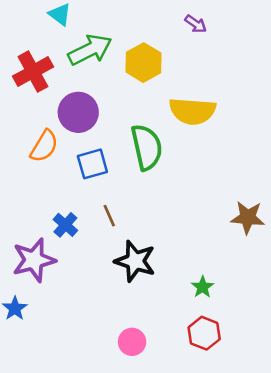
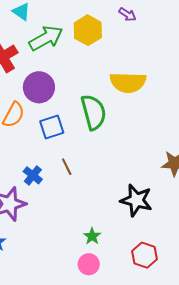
yellow hexagon: (143, 63) -> (88, 30), moved
black star: (135, 261) -> (136, 200), moved
green star: (203, 287) -> (92, 236), moved

